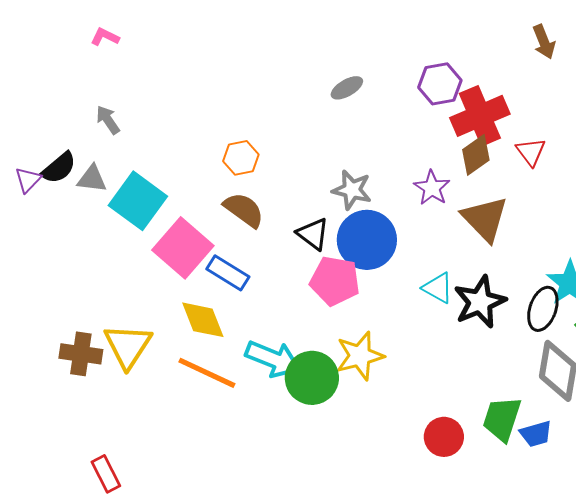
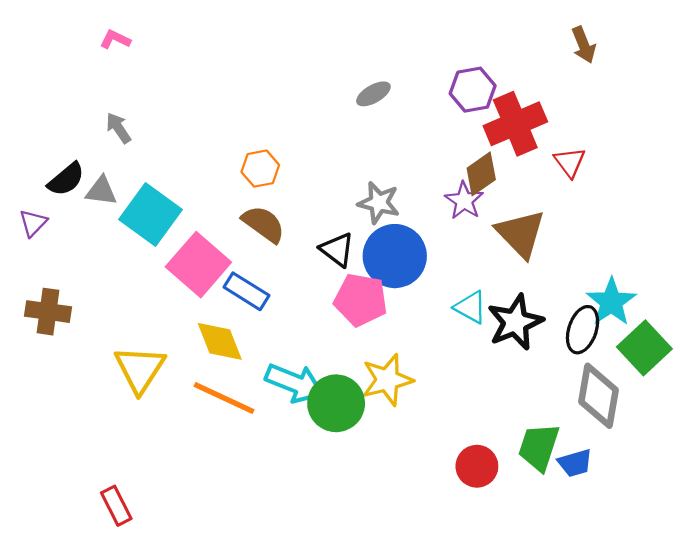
brown diamond: (476, 155) -> (481, 174), moved
purple triangle: (28, 180) -> (33, 223), moved
brown cross: (81, 354) -> (48, 312), moved

